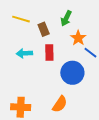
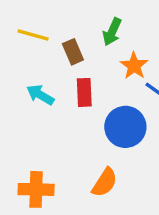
cyan arrow: (24, 53) -> (40, 95), turned 35

